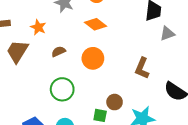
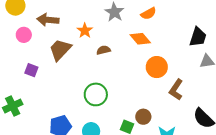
brown semicircle: (58, 52) -> (103, 50), moved
orange circle: (93, 58) -> (157, 67), moved

